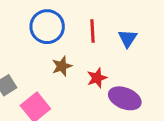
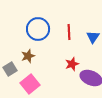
brown star: (62, 66) -> (28, 56), moved

